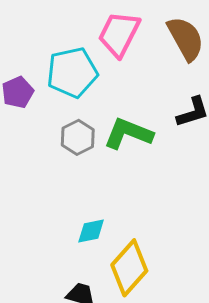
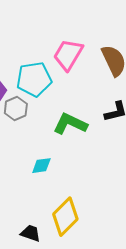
gray hexagon: (78, 137) -> (16, 108), moved
cyan diamond: (91, 231) -> (41, 166), moved

